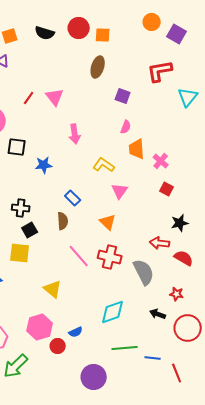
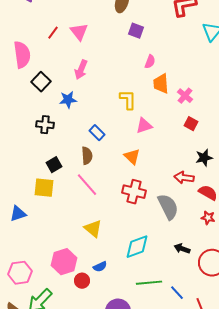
purple square: (123, 96) -> (136, 31), moved
pink arrow: (75, 134) -> (81, 70), moved, turned 30
black square: (17, 147) -> (41, 82), turned 36
yellow L-shape: (104, 165) -> (128, 100), turned 55
pink triangle: (120, 191) -> (144, 126), turned 36
black cross: (21, 208) -> (45, 125), moved
pink line: (79, 256) -> (87, 185), moved
yellow triangle: (53, 289) -> (93, 229), moved
red star: (177, 294) -> (208, 218), moved
blue line: (153, 358) -> (177, 293), turned 42

